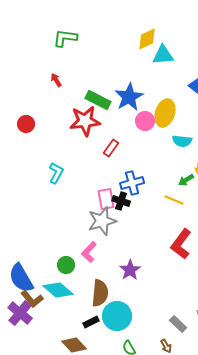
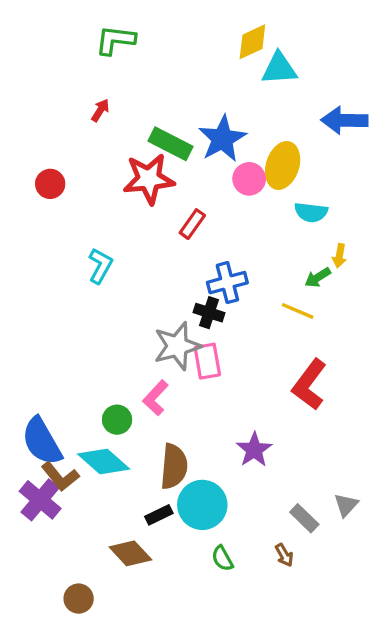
red arrow: (56, 80) -> (100, 110), turned 64
pink rectangle: (106, 199) -> (207, 361), moved
purple star: (130, 270) -> (254, 450), moved

